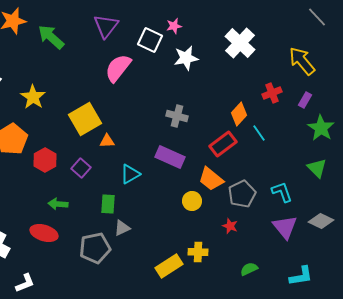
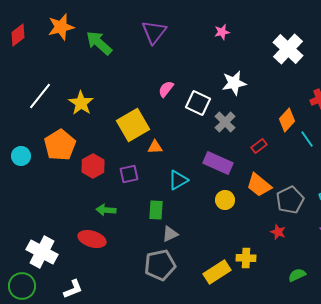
white square: (150, 40) -> (198, 103), moved
white star: (186, 58) -> (234, 83), moved
pink semicircle: (118, 68) -> (166, 89), moved, size x0.6
gray cross: (177, 116) -> (225, 122), turned 30
red rectangle: (223, 144) -> (259, 146), moved, size x0.6
purple square: (81, 168) -> (129, 174), turned 36
yellow circle: (192, 201) -> (225, 200), moved
gray pentagon: (95, 248) -> (160, 265), moved

